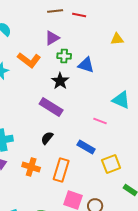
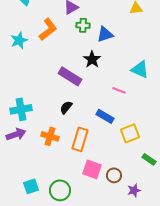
orange L-shape: (29, 60) -> (48, 29), turned -75
blue triangle: (86, 65) -> (105, 34), turned -36
black star: (60, 81) -> (92, 59), moved

